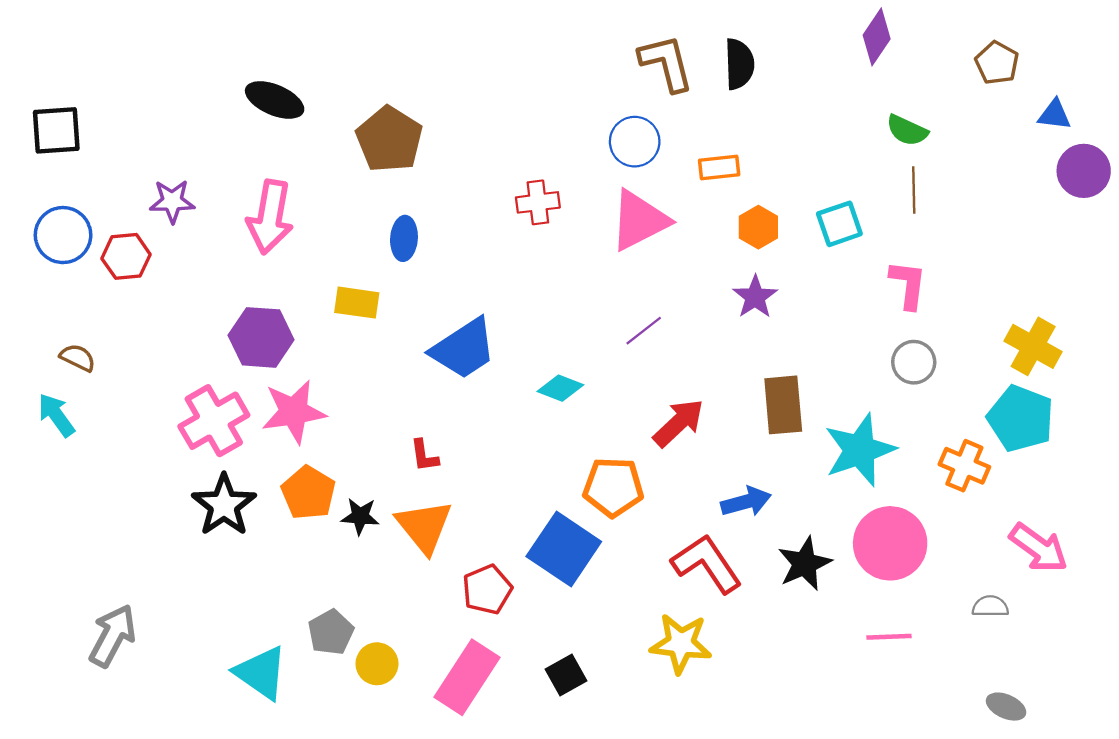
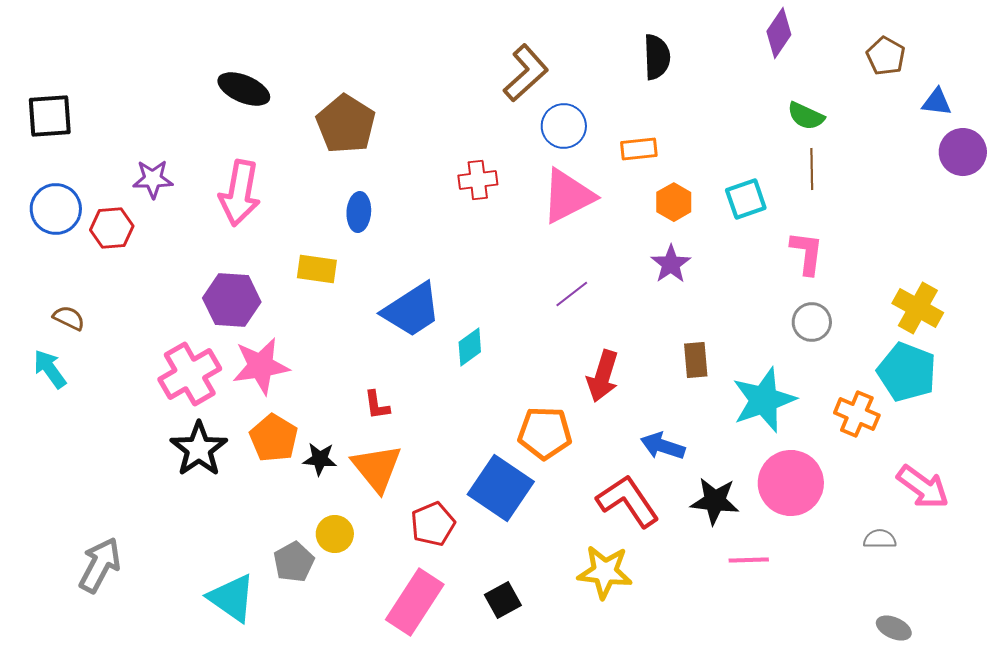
brown L-shape: (666, 63) -> (526, 73), moved, turned 62
cyan diamond: (560, 388) -> (470, 347), moved, turned -57
brown rectangle: (783, 405) -> (696, 360), size x0.7
red arrow: (679, 423) -> (603, 376), turned 150
blue arrow: (746, 502) -> (663, 446), turned -147
black star: (805, 564) -> (715, 501), turned 30
pink line: (889, 637) -> (749, 560), moved
yellow circle: (377, 664) -> (335, 534), moved

